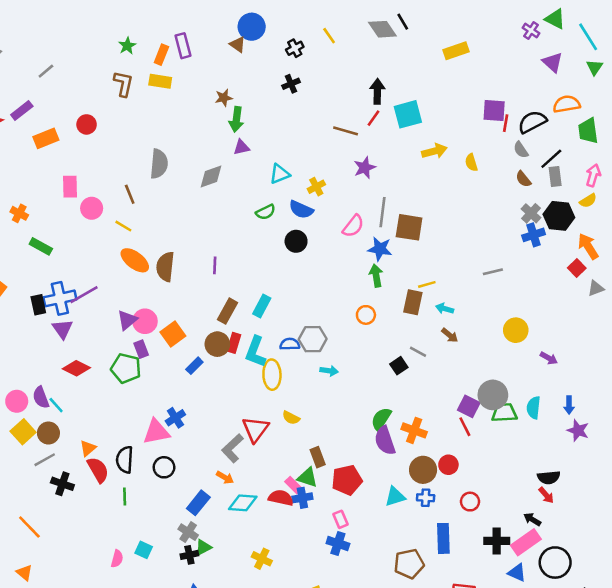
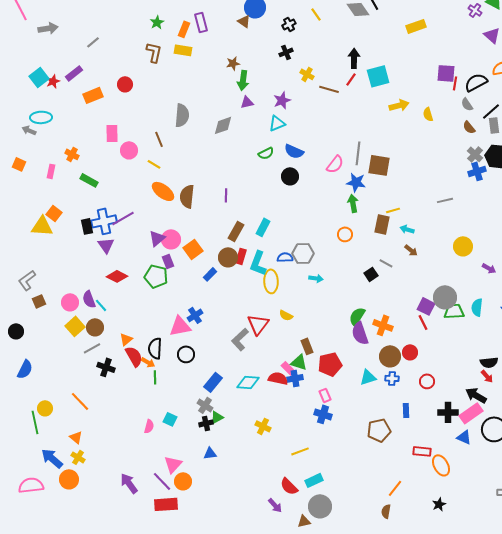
purple star: (365, 168) -> (282, 100), moved
yellow cross: (316, 187) -> (307, 74), moved, turned -32
orange arrow: (225, 477) -> (148, 362), moved
black arrow: (532, 519) -> (476, 395), size x1.5
blue rectangle: (443, 538) -> (406, 410), size x0.6

